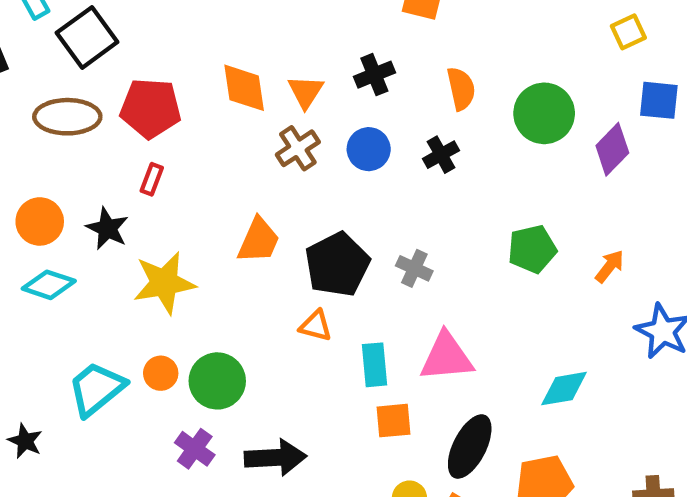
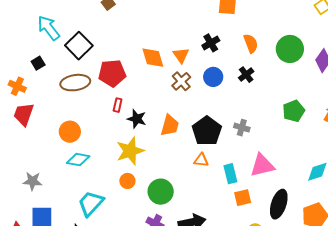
black star: (107, 229) -> (137, 119), moved
orange circle: (161, 373) -> (127, 181), moved
cyan trapezoid: (97, 389) -> (91, 203), moved

